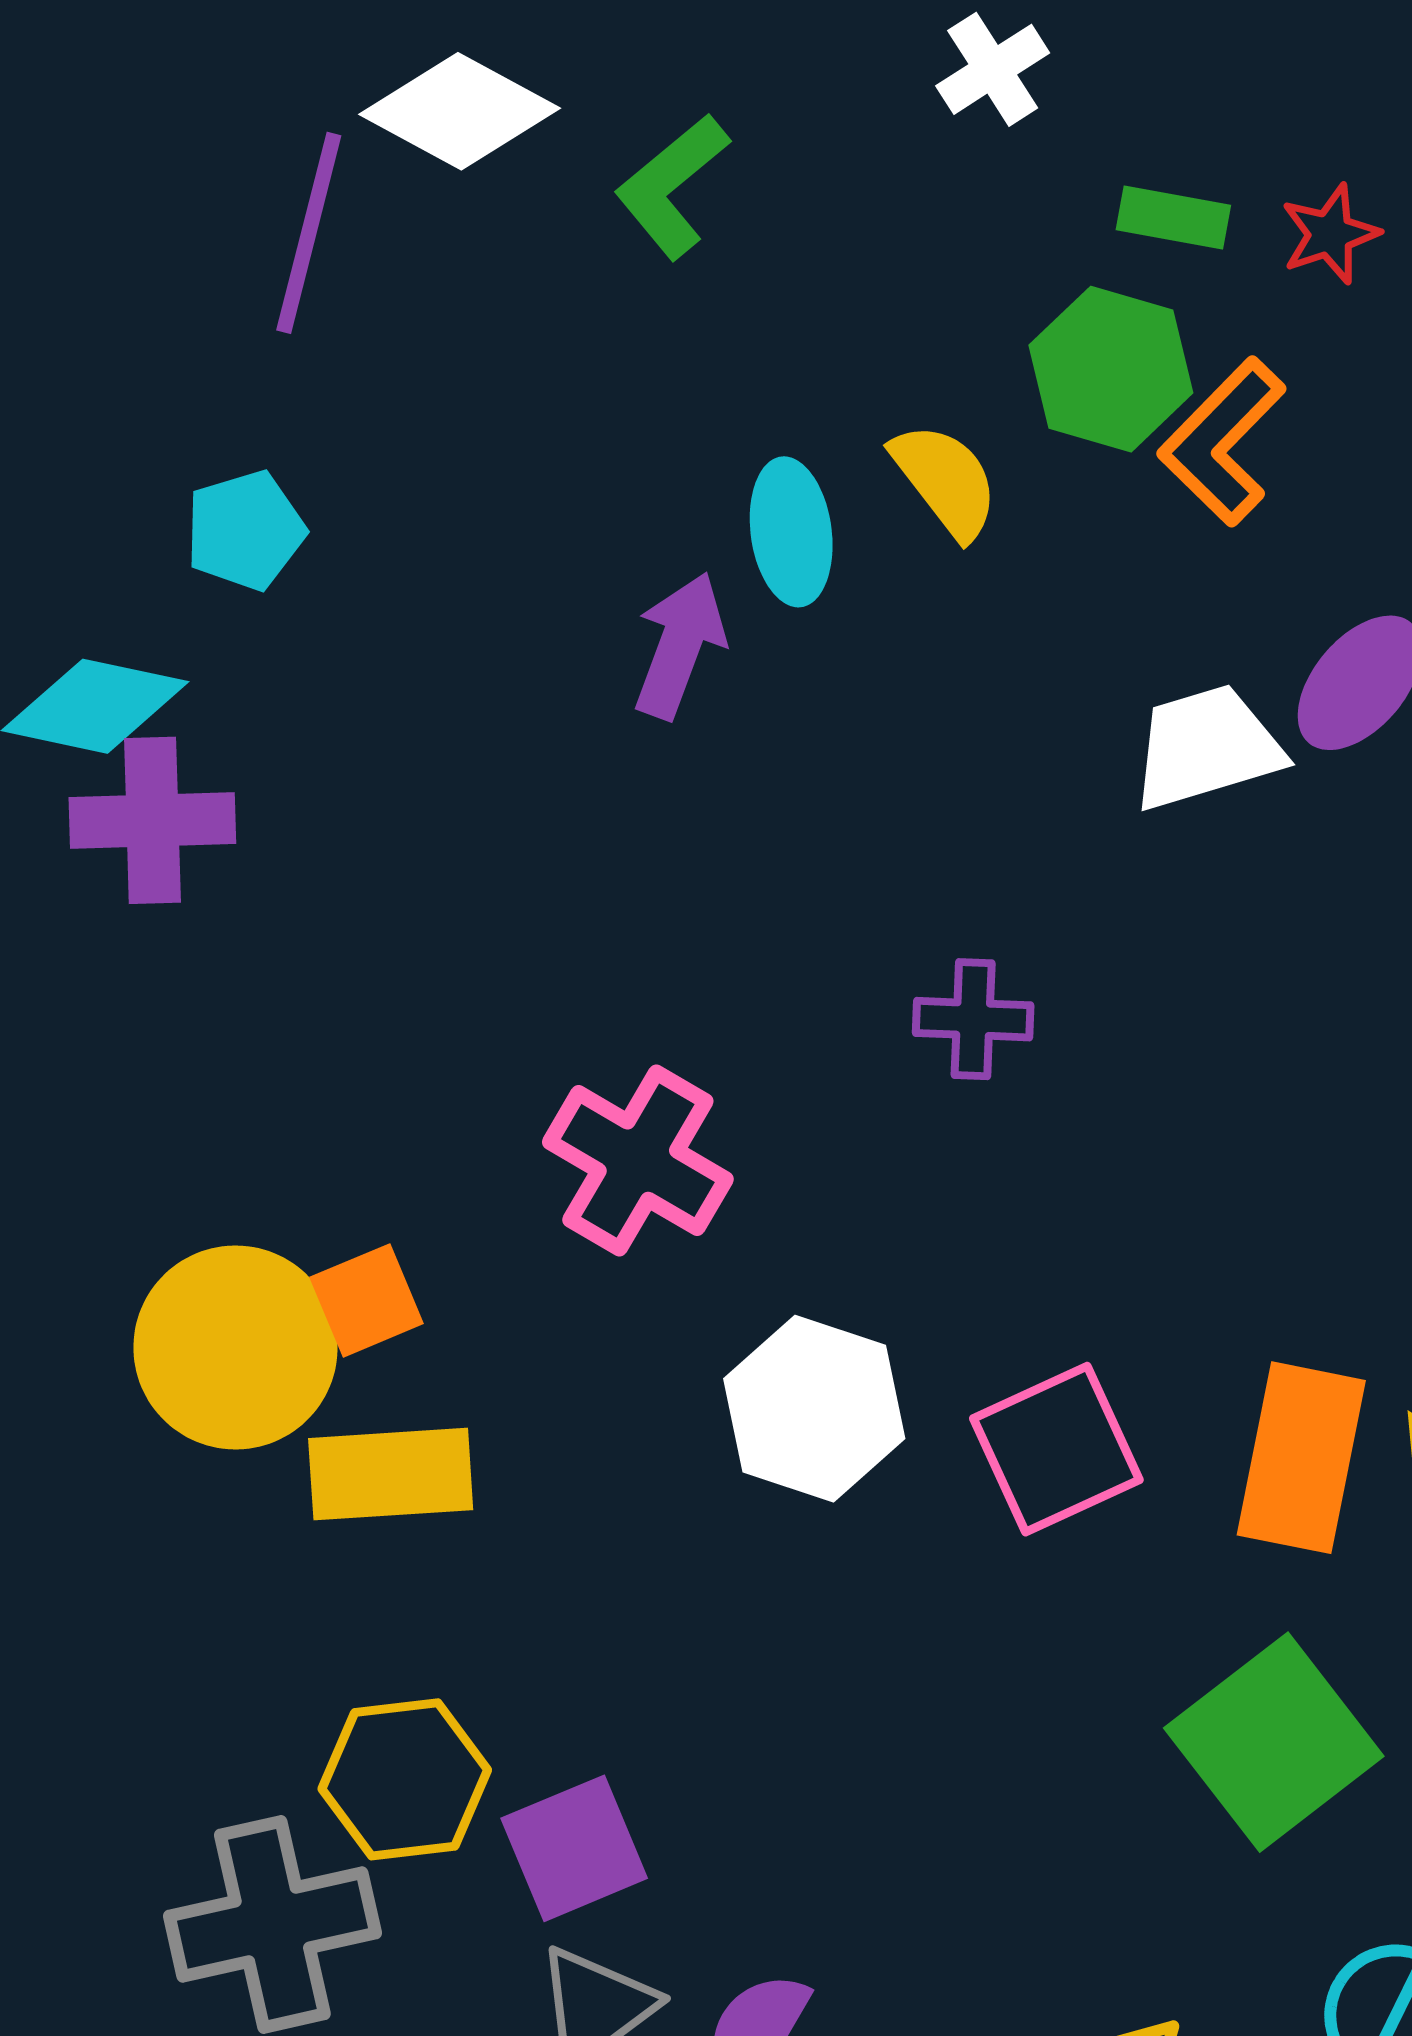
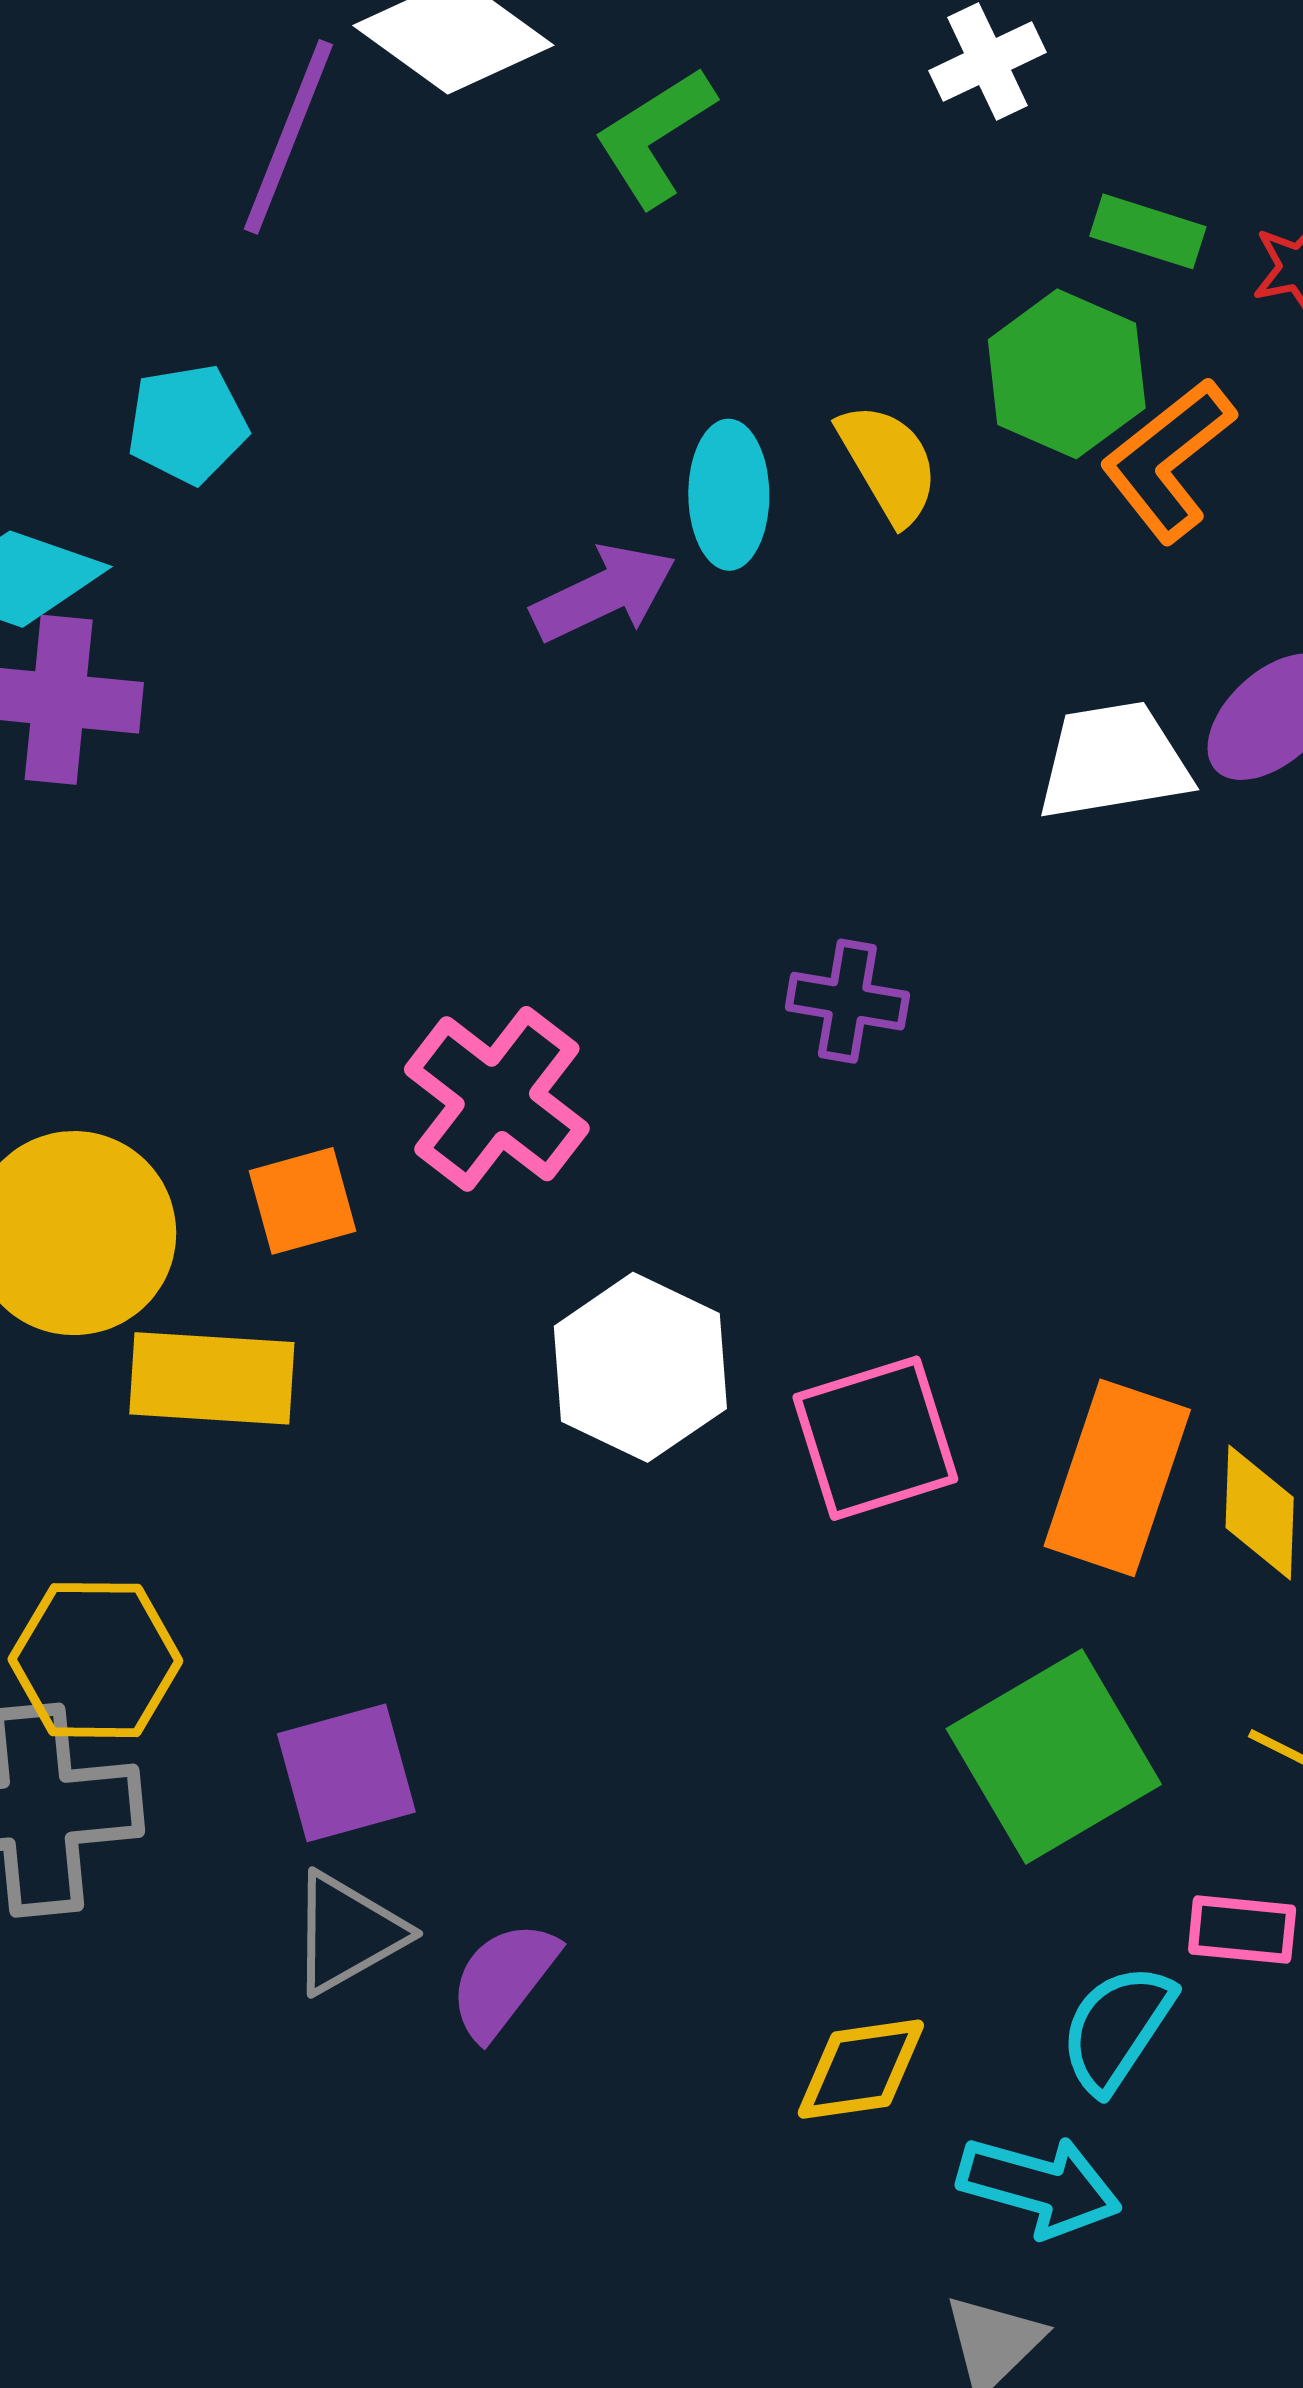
purple arrow: (680, 645) -> (604, 593), turned 37
orange square: (367, 1300) -> (302, 1201), moved
yellow hexagon: (405, 1779) -> (95, 1660), moved

